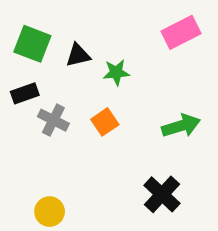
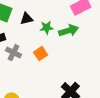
green arrow: (181, 126) -> (69, 31), moved

